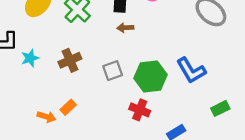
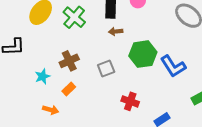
cyan star: (30, 58) -> (43, 76), moved
green hexagon: (150, 76) -> (143, 54), moved
orange rectangle: (68, 107) -> (69, 89), moved

